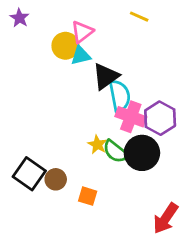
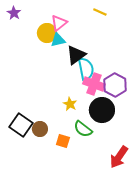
green semicircle: (115, 152) -> (83, 129), moved

